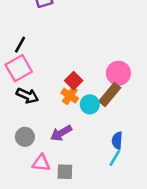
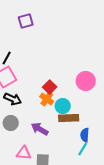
brown rectangle: (110, 94) -> (69, 118), moved, turned 48
purple arrow: (61, 133) -> (40, 129), turned 60
gray circle: (25, 137) -> (11, 123), moved

